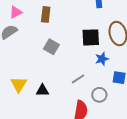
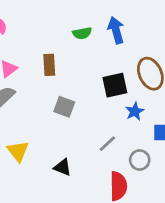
yellow triangle: (19, 84) -> (18, 151), moved
black triangle: (42, 90) -> (63, 167), turned 32

